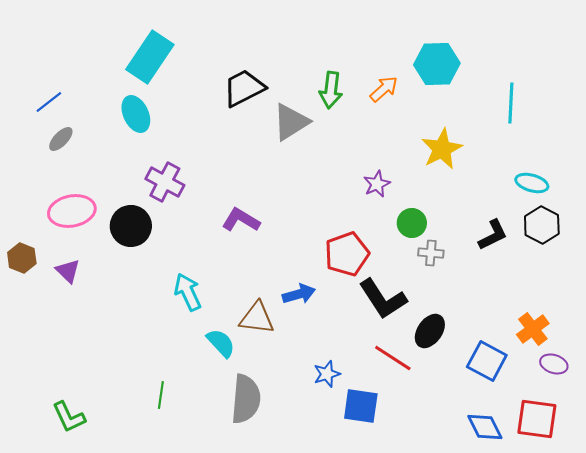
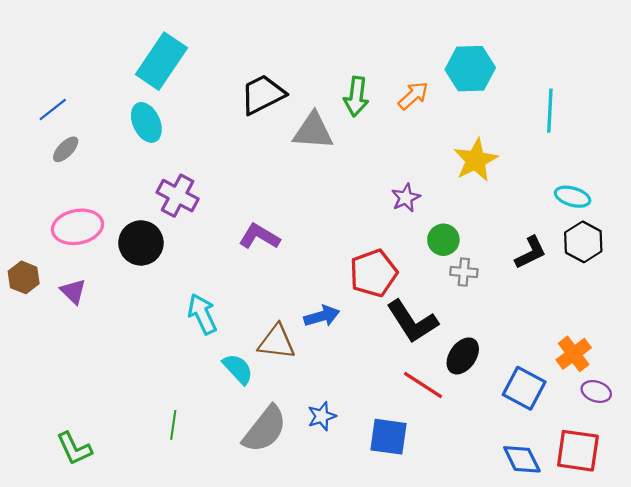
gray triangle: (291, 122) -> (313, 131), turned 36
blue star: (327, 374) -> (322, 416), moved
gray semicircle: (246, 399) -> (265, 429), turned 33

